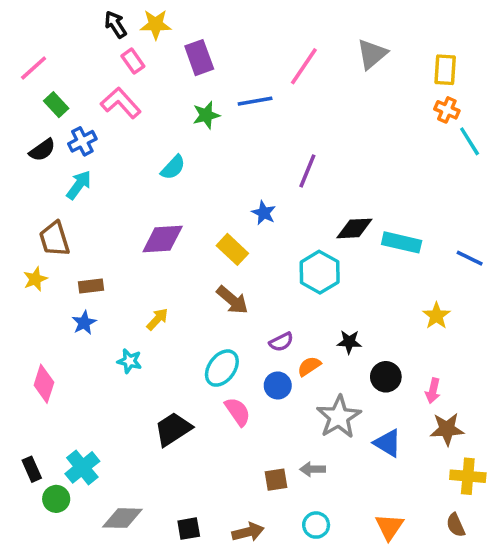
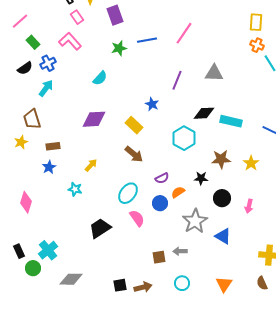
gray triangle: (372, 54) -> (214, 73), moved, turned 42
pink line: (304, 66) -> (184, 33), moved
brown star: (447, 429) -> (221, 159), moved
black square: (189, 529) -> (120, 285), moved

